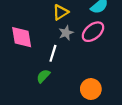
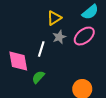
pink diamond: (22, 37) -> (18, 61), moved
white line: (53, 53) -> (41, 49), moved

